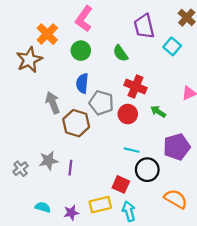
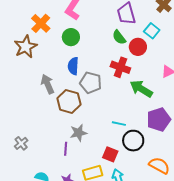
green semicircle: (120, 53) -> (119, 37), moved
green arrow: (158, 112) -> (141, 89), size x1.6
red circle: (128, 114) -> (138, 47), moved
gray star: (48, 161) -> (78, 133), moved
purple line: (70, 168) -> (66, 149), moved

